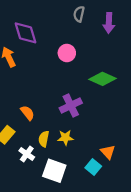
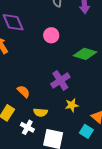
yellow star: (65, 138) -> (72, 105), moved
yellow semicircle: (44, 139) -> (40, 112), turned -88

